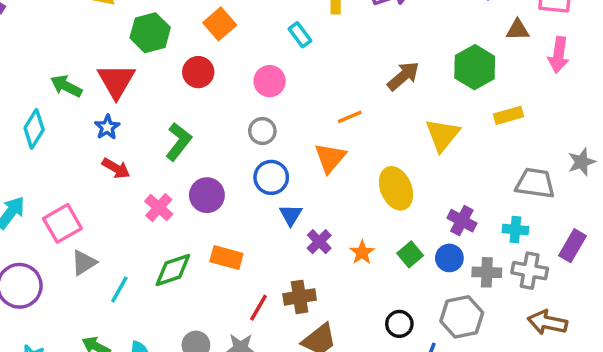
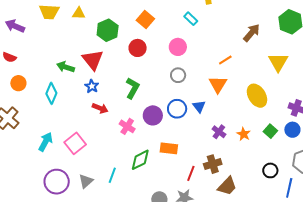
blue circle: (271, 177) -> (177, 109), moved
blue triangle: (291, 215) -> (199, 106), moved
gray triangle: (84, 263) -> (86, 181), moved

